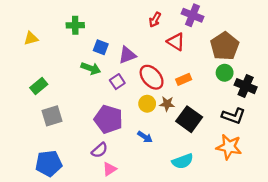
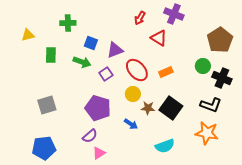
brown pentagon: (225, 46) -> (220, 40), moved
green rectangle: (39, 86) -> (51, 55), moved, turned -49
brown star: (167, 104) -> (148, 108), moved

